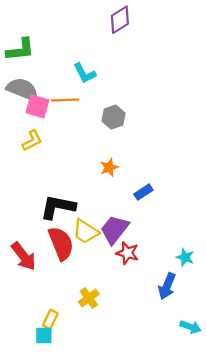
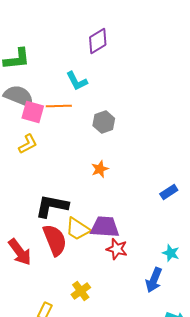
purple diamond: (120, 20) -> (98, 41), moved
blue rectangle: (143, 192) -> (169, 192), moved
purple trapezoid: (115, 229) -> (105, 227), turned 56

